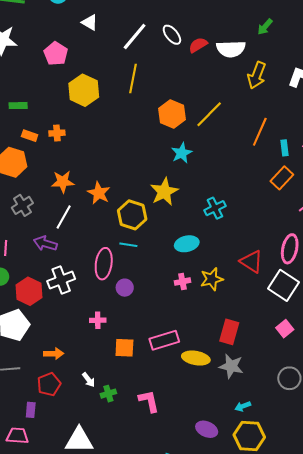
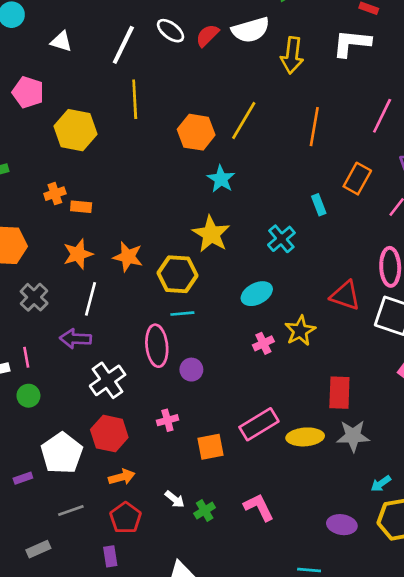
orange rectangle: (30, 136) -> (81, 207), moved
cyan rectangle: (284, 148) -> (319, 205), moved
red hexagon: (29, 291) -> (109, 434), moved

